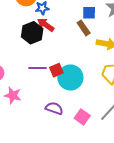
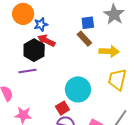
purple line: (37, 68) -> (27, 71), moved
red square: (56, 70) -> (62, 108), moved

